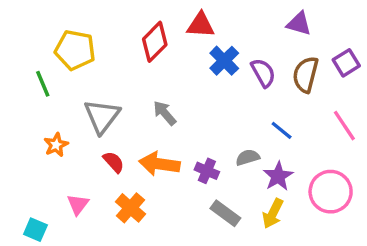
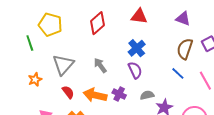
red triangle: (201, 25) -> (139, 16), moved
blue cross: (224, 61) -> (137, 48), moved
purple semicircle: (263, 73) -> (135, 70), moved
blue line: (282, 130) -> (178, 73), moved
purple cross: (207, 171) -> (119, 94), moved

